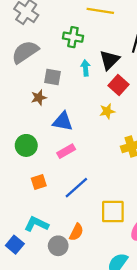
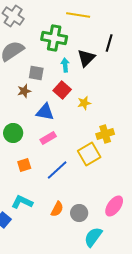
green cross: (73, 37) -> (54, 38), size x1.4
red square: (119, 85) -> (62, 90), moved
yellow square: (113, 212) -> (89, 154), moved, turned -30
gray circle: (58, 246) -> (79, 213), moved

